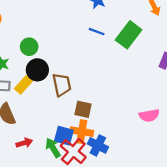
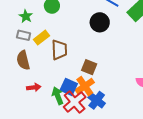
black circle: (37, 70) -> (100, 22), moved
brown trapezoid: (62, 85) -> (59, 50), moved
orange cross: (82, 132) -> (85, 86), turned 36

